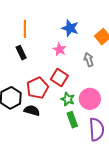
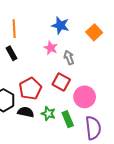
gray arrow: (89, 60) -> (69, 57), moved
red square: (59, 77) -> (61, 82), moved
green star: (68, 99) -> (48, 114), moved

